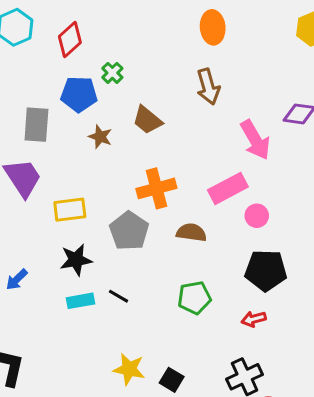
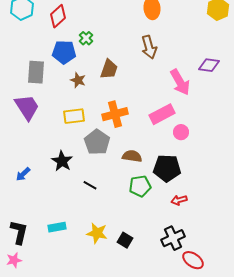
brown trapezoid: (147, 120) -> (109, 69), turned -110
yellow rectangle: (70, 210) -> (74, 116), moved
brown semicircle: (191, 232) -> (132, 156), moved
black star: (76, 260) -> (62, 161), turned -30
black pentagon: (266, 270) -> (167, 168), moved
cyan rectangle: (80, 301) -> (57, 227), moved

